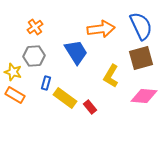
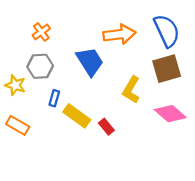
orange rectangle: (15, 95) -> (18, 125), moved
pink diamond: (144, 96) -> (170, 114), turned 36

